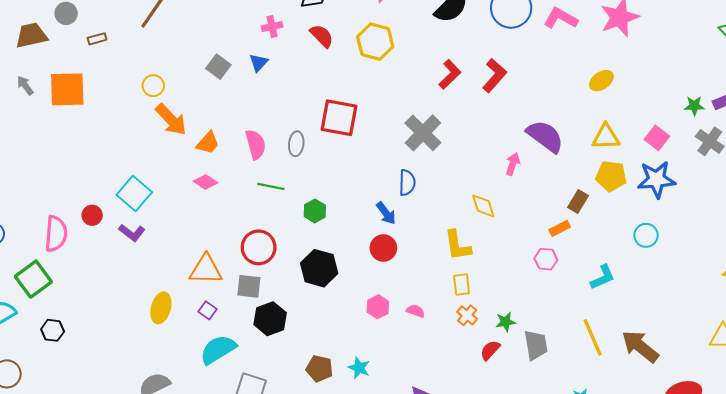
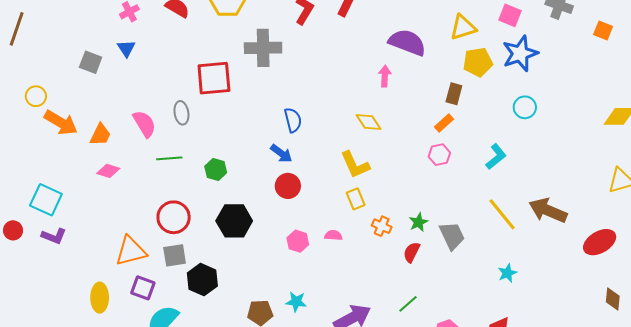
gray cross: (423, 133) -> (263, 48), moved, turned -30
yellow rectangle: (462, 285) -> (356, 199), moved
purple square: (207, 310) -> (143, 288), size x1.4

